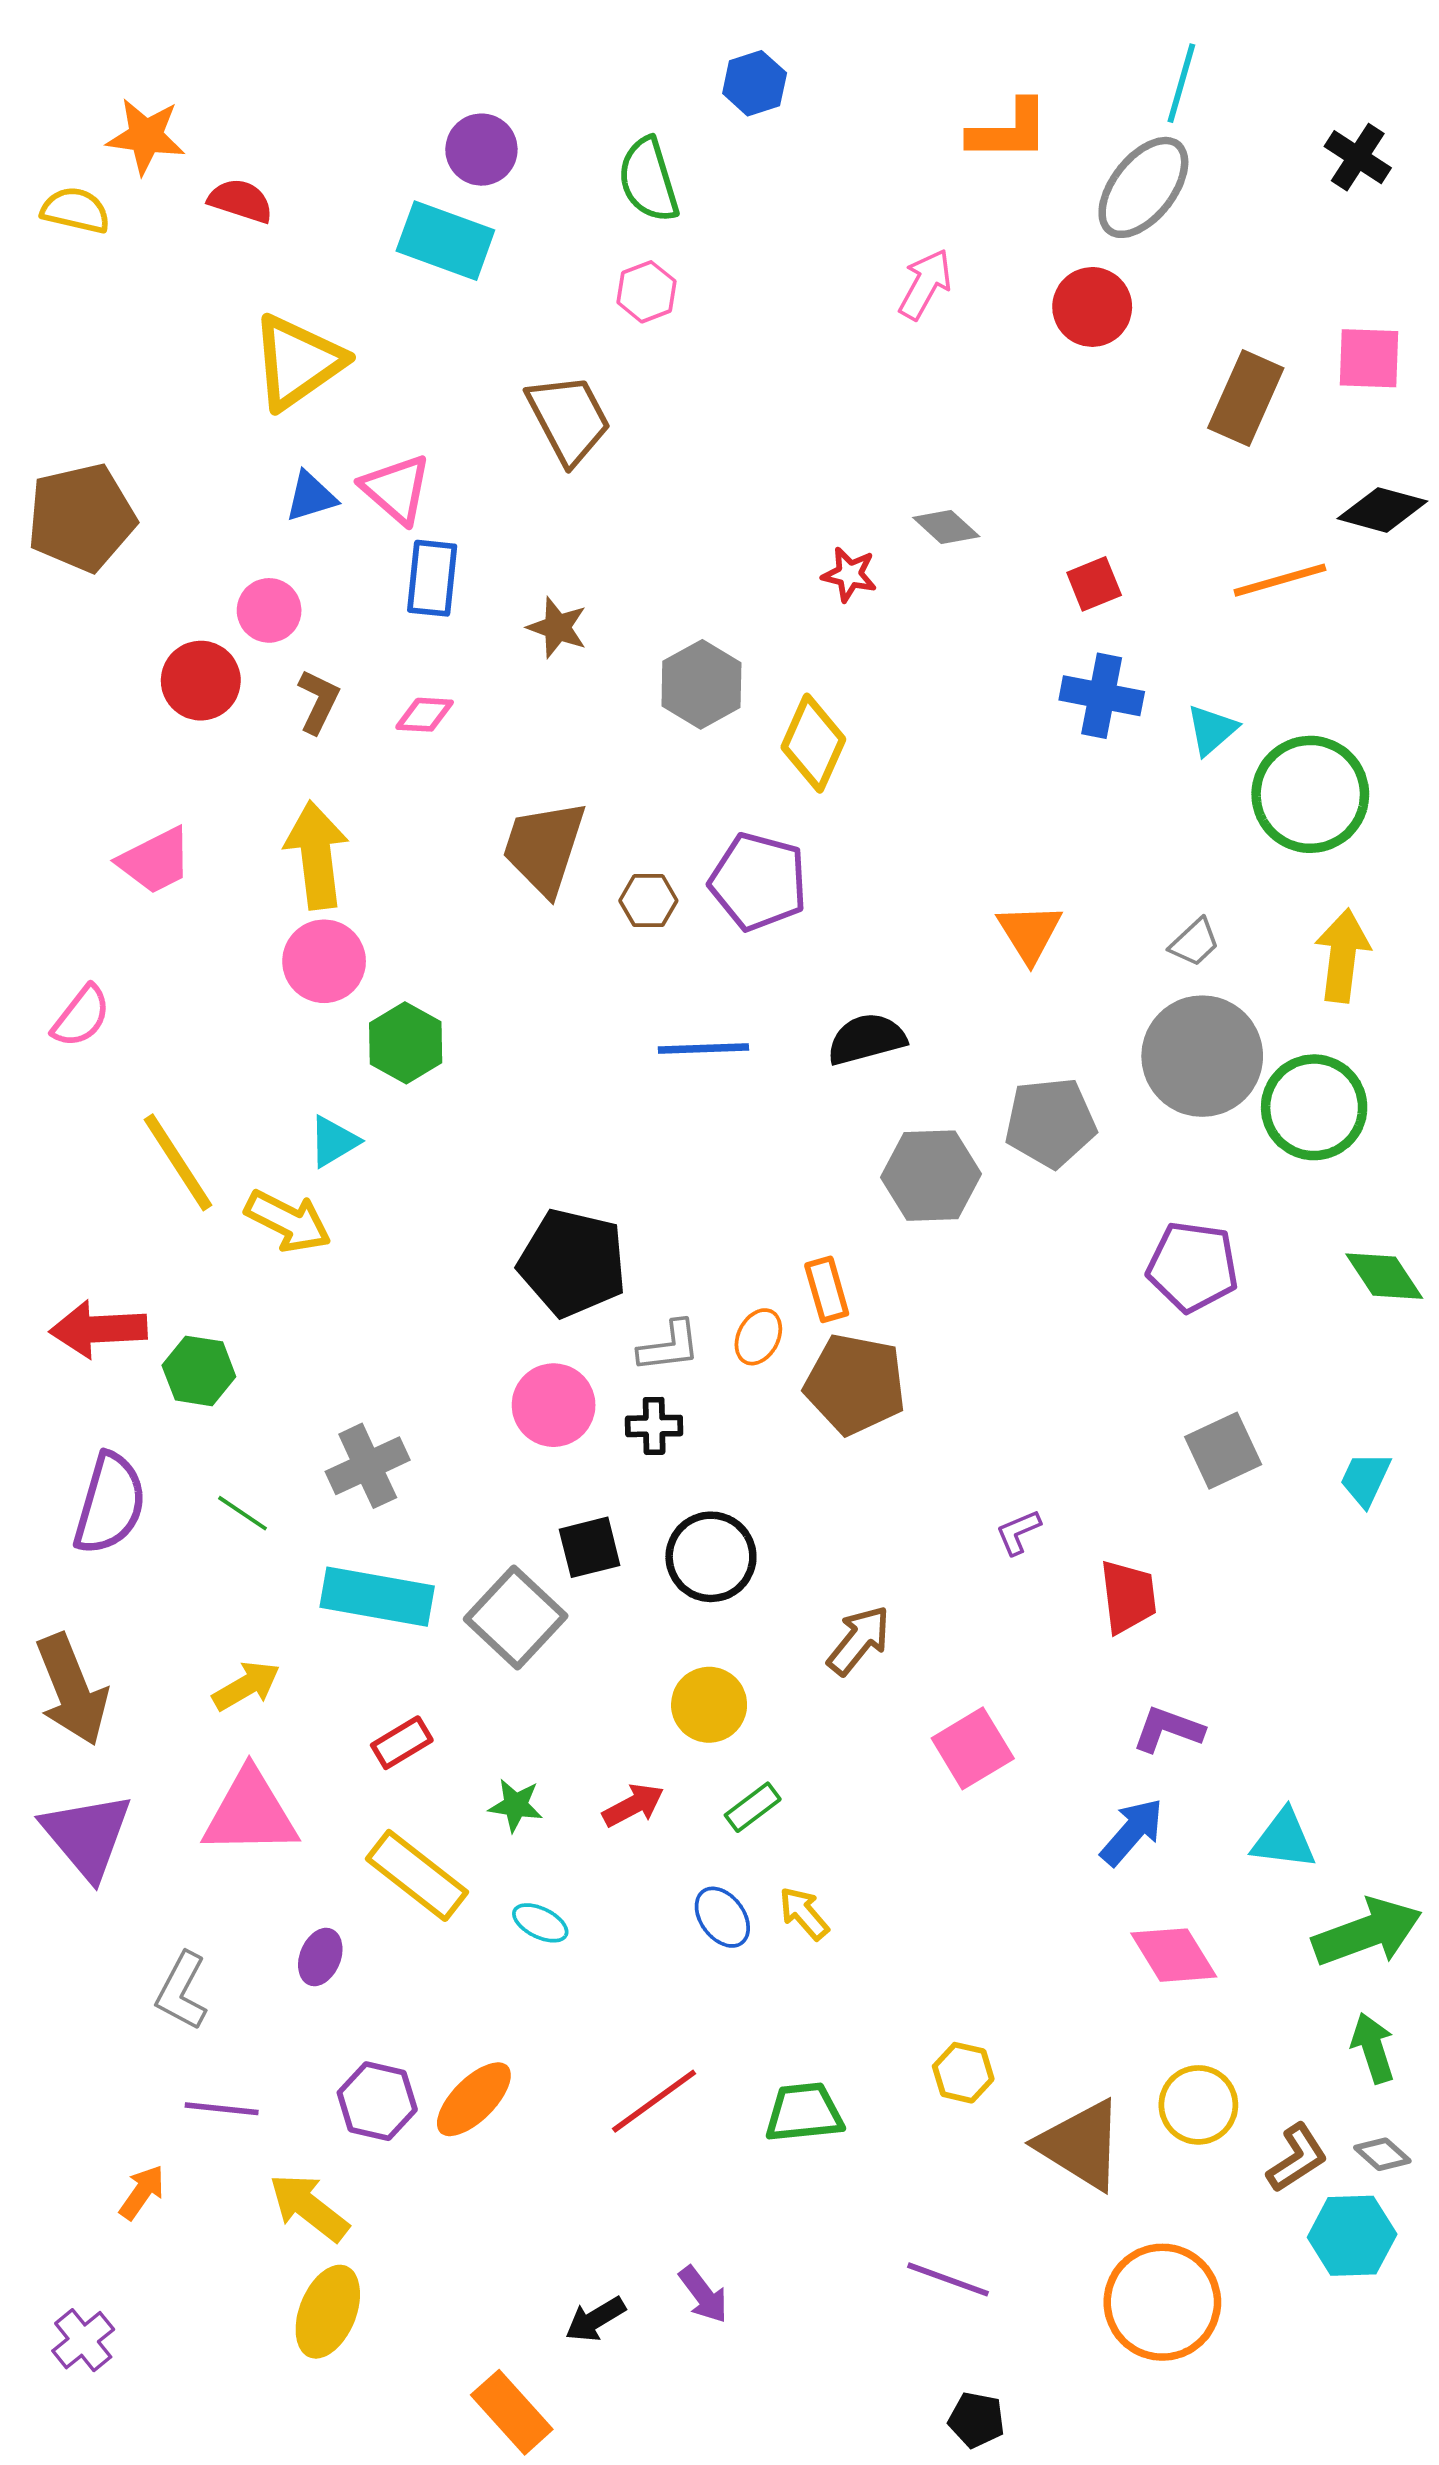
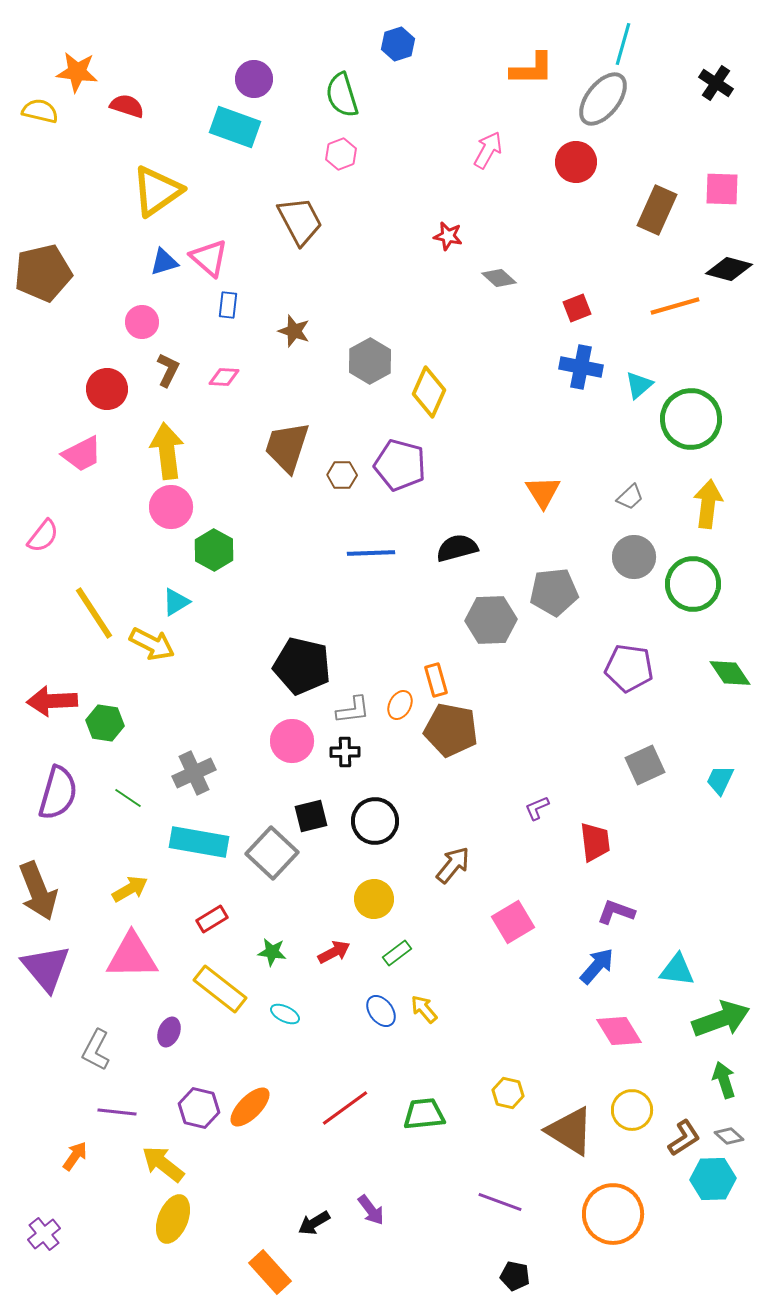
red star: (849, 574) -> (448, 236), moved
blue rectangle: (432, 578) -> (228, 305), size x0.7
red circle: (201, 681) -> (107, 389), moved
gray circle: (1202, 1056) -> (634, 557), size x0.7

